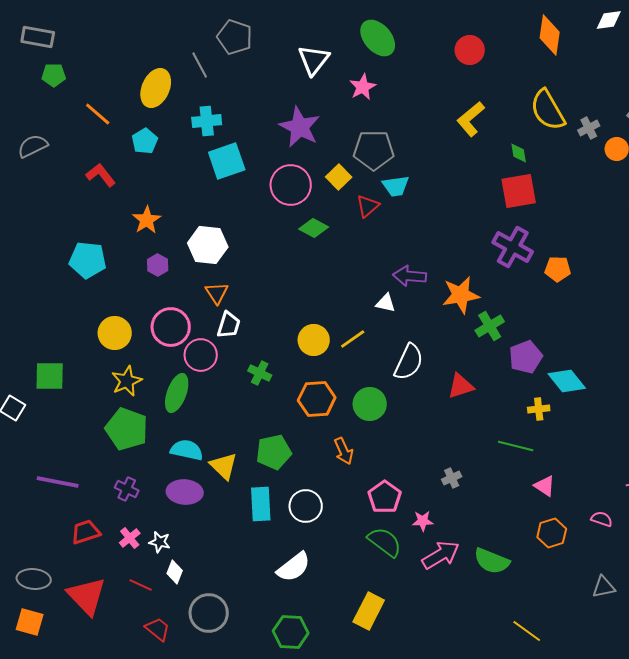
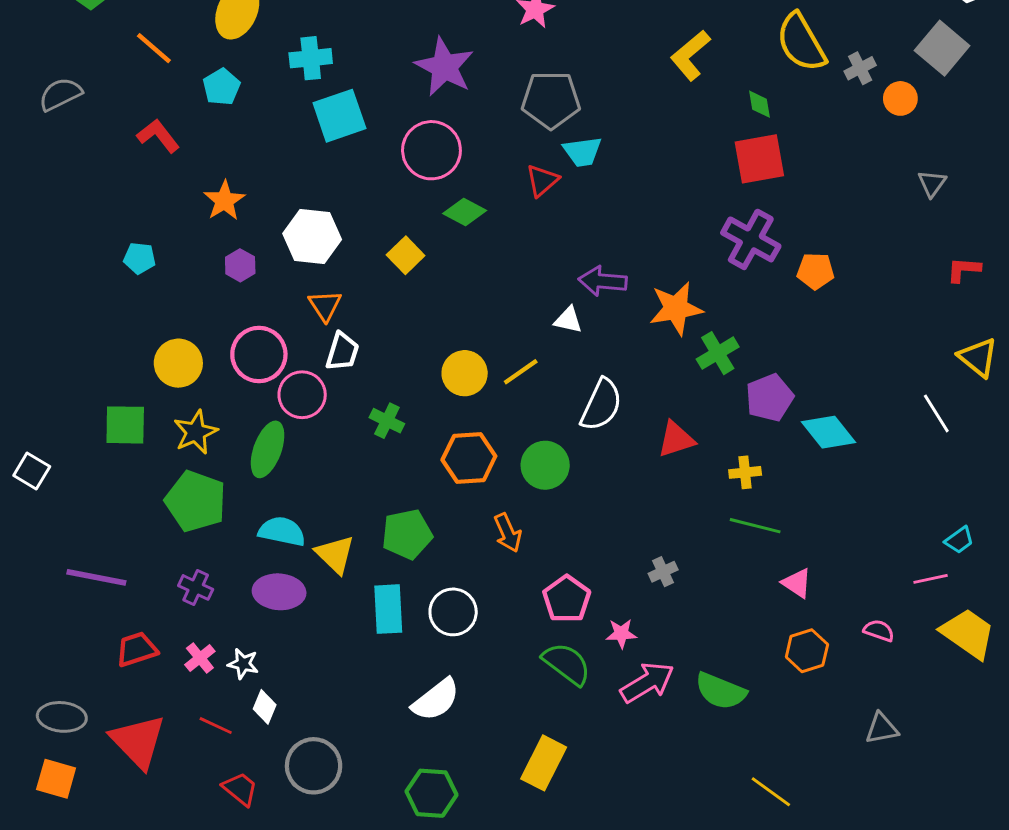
yellow square: (339, 177) -> (406, 255), moved
cyan pentagon: (88, 260) -> (140, 258), size x0.6
green square: (50, 376) -> (125, 425), moved
yellow cross: (539, 409) -> (745, 472), moved

